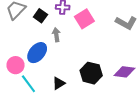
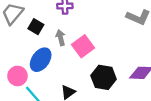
black square: (40, 16) -> (36, 27), moved
pink square: (84, 19) -> (83, 46), moved

